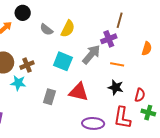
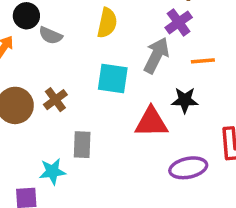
gray semicircle: (46, 30) -> (51, 35), moved
cyan star: (18, 83) -> (52, 171), moved
black star: (116, 87) -> (185, 100), moved
gray rectangle: (50, 97) -> (82, 145), moved

